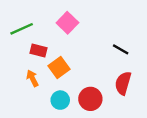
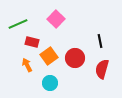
black line: (121, 49) -> (100, 41), turned 48
red circle: (90, 99) -> (75, 58), moved

